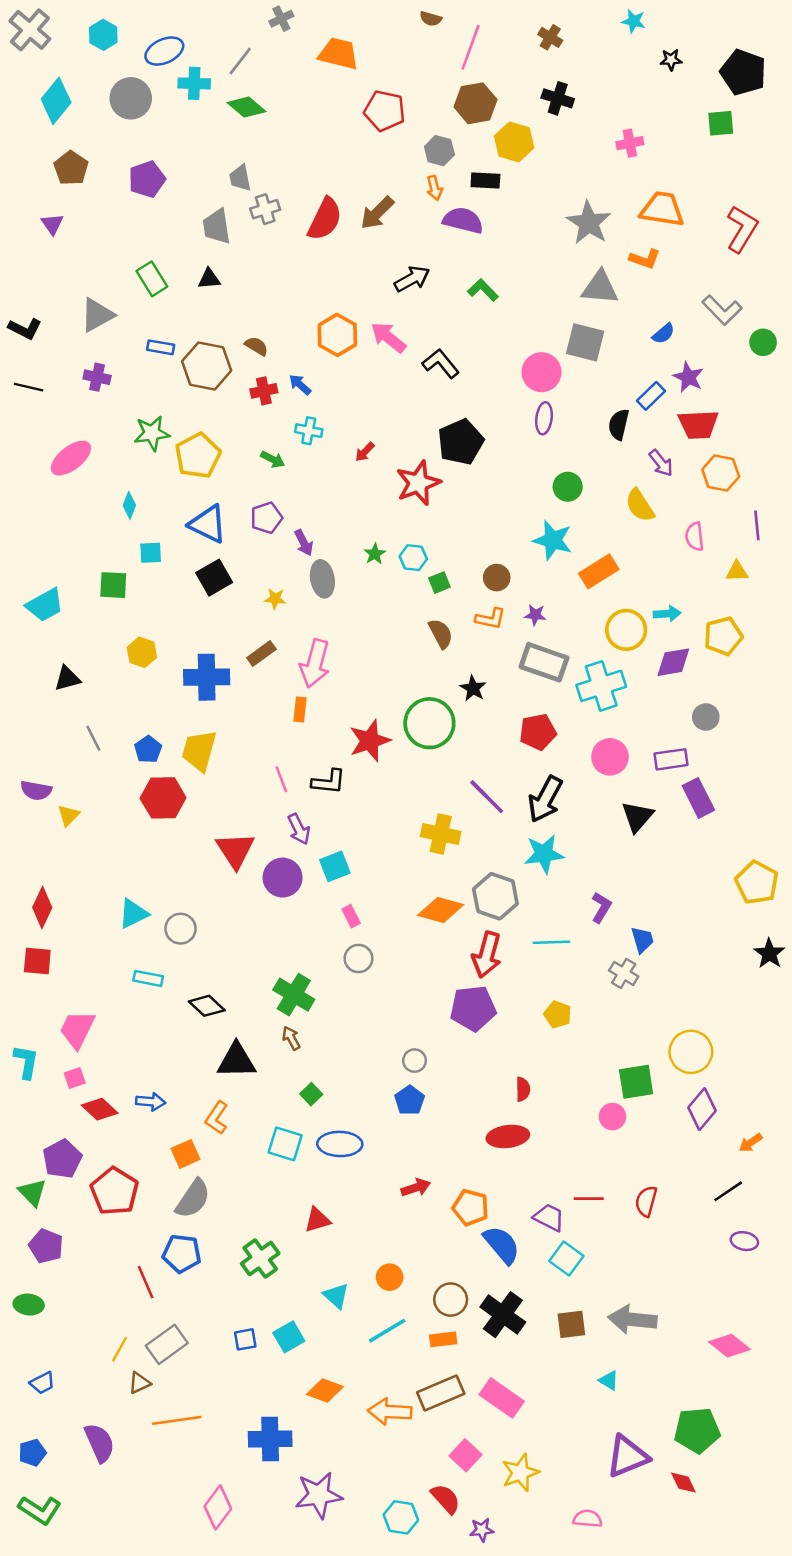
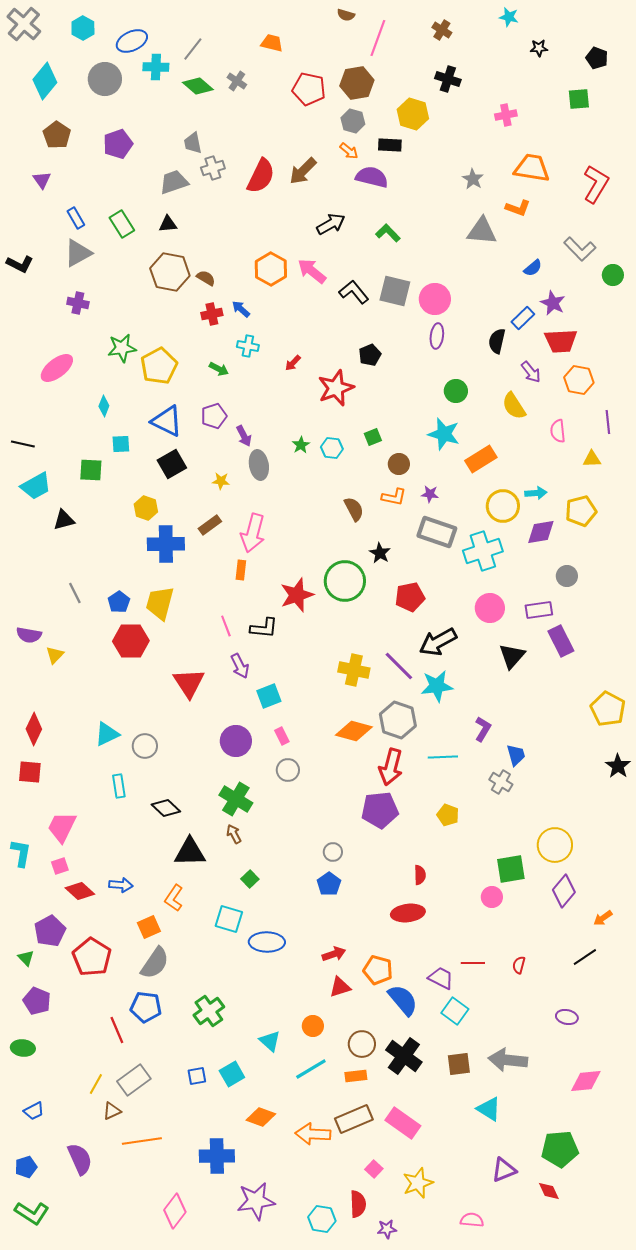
gray cross: (281, 19) -> (237, 81), moved, turned -30
orange trapezoid: (339, 54) -> (272, 43), size x0.7
black pentagon: (743, 72) -> (597, 58), size x0.6
brown hexagon: (476, 103) -> (357, 83), moved
orange arrow: (434, 188) -> (349, 151), turned -36
gray star: (589, 223) -> (473, 179), size x0.6
gray trapezoid: (217, 227) -> (174, 182), turned 80
gray square: (585, 342) -> (395, 291), moved
blue rectangle: (161, 347) -> (76, 218), moved, turned 50
brown hexagon: (207, 366) -> (170, 272), moved
black line: (29, 387) -> (23, 444), moved
black pentagon: (461, 442) -> (370, 355), size x0.6
green square: (439, 583) -> (373, 437), moved
yellow hexagon: (142, 652) -> (146, 508), moved
black triangle: (67, 678) -> (64, 520), moved
red pentagon: (538, 732) -> (410, 597), moved
purple line: (487, 797) -> (399, 666), moved
black arrow: (545, 799) -> (438, 642), turned 33
purple circle: (283, 878) -> (236, 741), moved
cyan rectangle: (148, 978) -> (119, 786), turned 70
blue ellipse: (340, 1144) -> (267, 942), moved
green triangle: (32, 1193) -> (26, 958), size x0.7
red semicircle: (646, 1201) -> (519, 965), size x0.7
red triangle: (317, 1220) -> (340, 987), moved
purple ellipse: (744, 1241) -> (567, 1017), moved
pink diamond: (729, 1346) -> (586, 1081), turned -44
cyan triangle: (609, 1380) -> (489, 1109), size x1.5
pink square: (466, 1455) -> (374, 1169), size x0.7
purple triangle: (627, 1456) -> (504, 1170), size x0.7
red semicircle: (446, 1499) -> (358, 1204), turned 40

